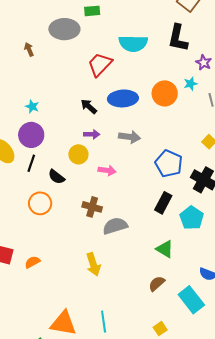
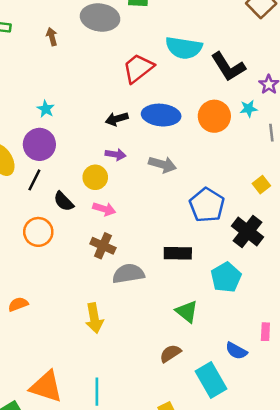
black L-shape: (178, 38) -> (228, 67), moved, turned -52
black arrow: (89, 106) -> (117, 119), turned -66
pink arrow: (107, 170) -> (104, 209), moved
black rectangle: (163, 203) -> (178, 253), moved, turned 55

